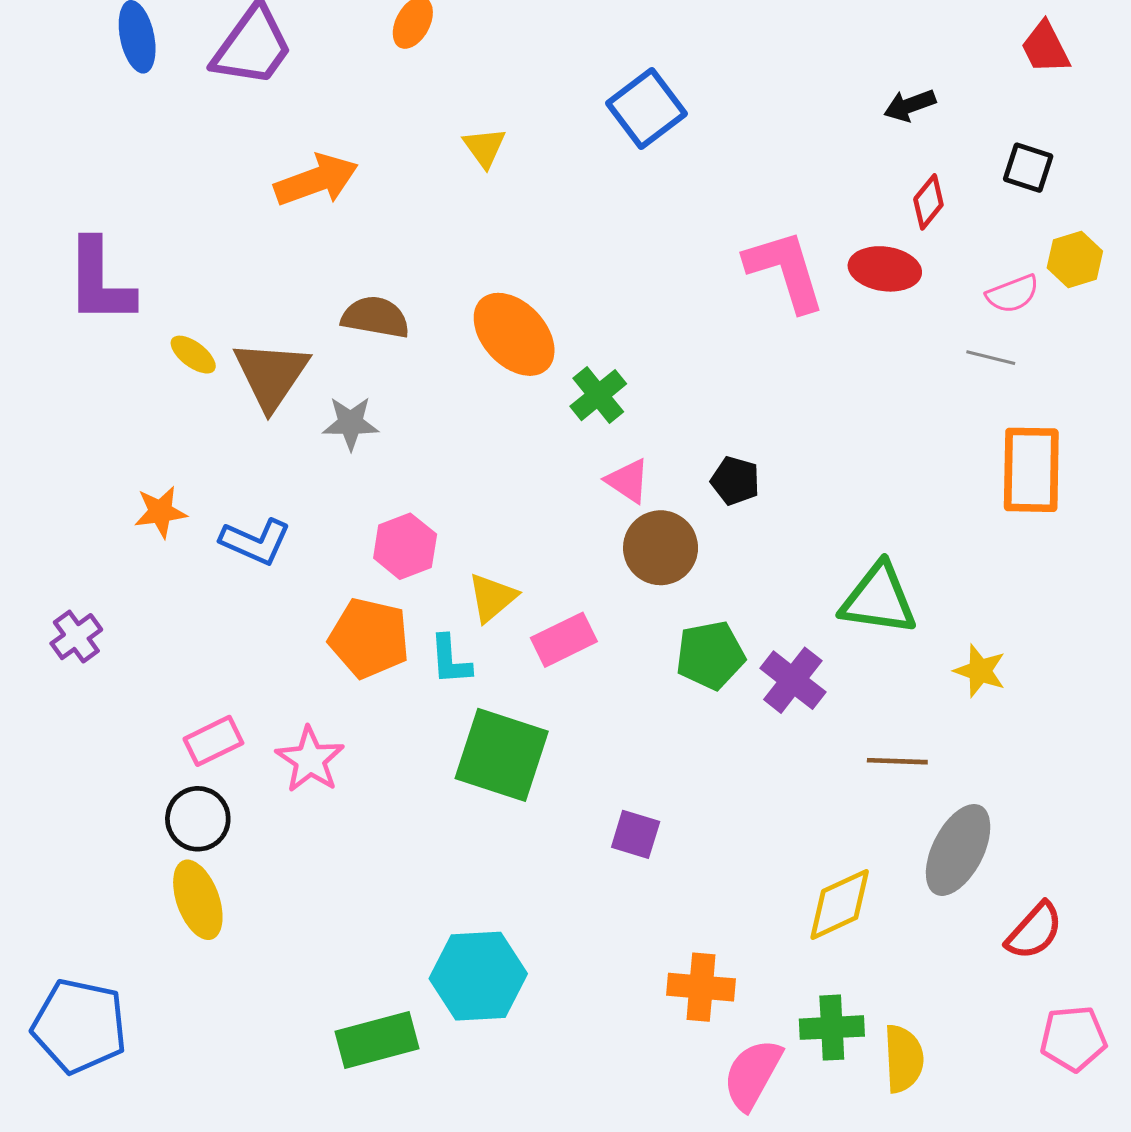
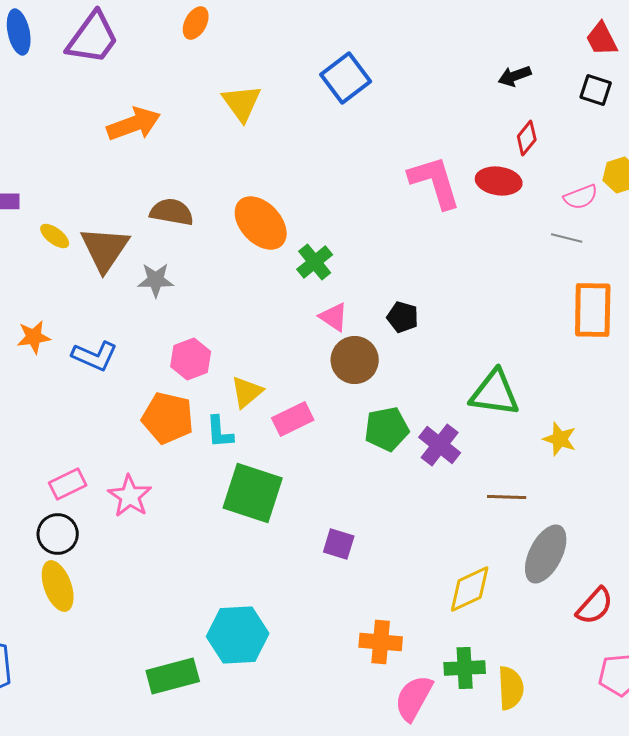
yellow triangle: (484, 147) -> (242, 103), size x1.4
black square: (1028, 168) -> (596, 90), moved

